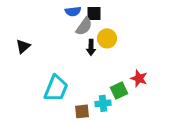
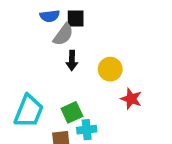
yellow circle: (107, 38) -> (110, 69), moved
green square: (119, 90) -> (72, 112), moved

